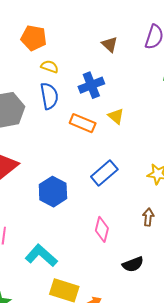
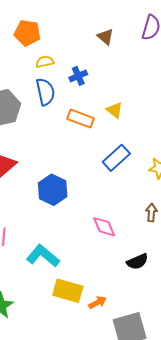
yellow semicircle: (50, 67) -> (45, 62), turned -30
blue cross: (91, 85) -> (78, 76), moved, size x0.7
blue rectangle: (104, 173) -> (116, 158), moved
pink diamond: (102, 229) -> (104, 227), turned -35

